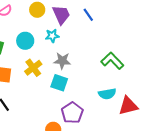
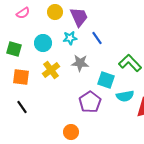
blue line: (88, 15) -> (97, 38), moved
cyan square: (59, 83) -> (106, 80), moved
purple pentagon: (72, 113) -> (90, 102), moved

